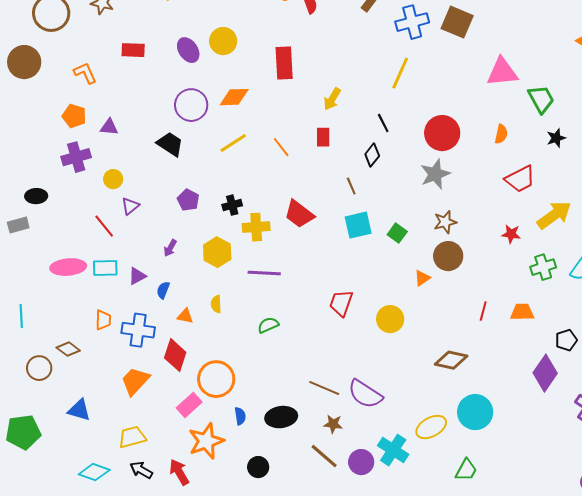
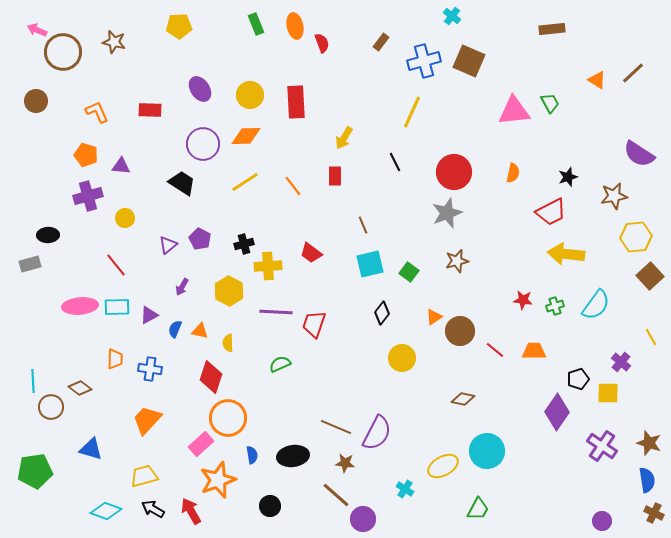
yellow circle: (223, 41) -> (250, 95), moved
red rectangle: (133, 50) -> (150, 110), moved
brown circle: (24, 62) -> (36, 101), size x0.7
green trapezoid: (541, 99) -> (550, 103), moved, size x0.7
black diamond: (372, 155) -> (382, 313), moved
red trapezoid: (520, 179) -> (551, 212), moved
purple triangle: (130, 206) -> (168, 245), moved
red trapezoid: (299, 214) -> (311, 253), size x0.7
yellow arrow: (554, 215) -> (566, 254), turned -138
red star: (511, 234) -> (523, 300), moved
brown circle: (448, 256) -> (460, 331), moved
green cross: (543, 267) -> (555, 306), size x0.7
red trapezoid: (341, 303) -> (314, 324), moved
red line: (483, 311) -> (495, 350), turned -66
cyan line: (21, 316) -> (33, 381), moved
orange triangle: (185, 316) -> (200, 331), moved
blue cross: (138, 330) -> (150, 369), size x0.7
red diamond: (175, 355) -> (211, 377), moved
brown diamond: (451, 360) -> (463, 399), size x0.7
purple semicircle: (365, 394) -> (377, 433), turned -96
cyan cross: (393, 450) -> (405, 489), size x0.6
purple circle: (361, 462) -> (363, 519), moved

